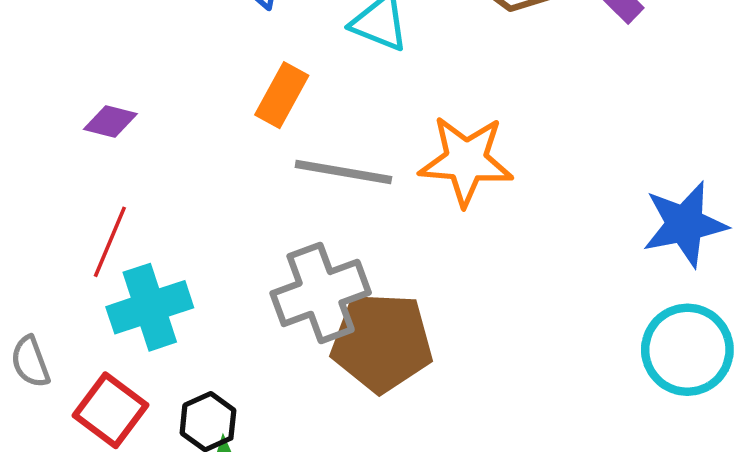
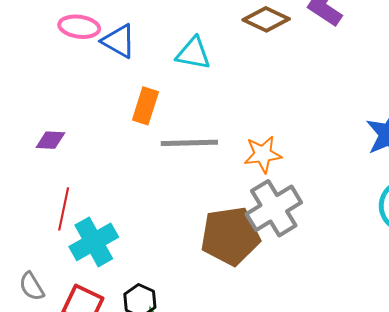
orange star: (466, 161) -> (263, 154), moved, size x0.7
gray cross: (321, 293) -> (274, 208), moved

